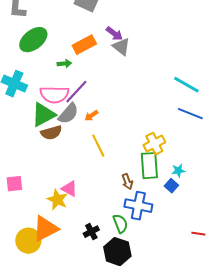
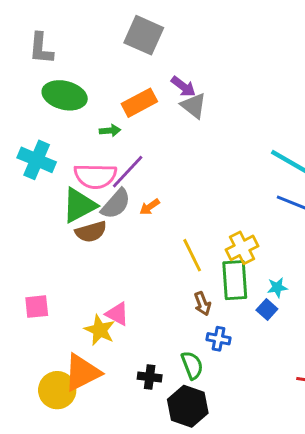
green ellipse: (33, 40) -> (65, 95), turned 52
yellow line: (98, 146) -> (192, 255), moved
blue cross: (138, 206) -> (219, 339), size x0.6
black cross: (91, 232) -> (150, 377), turned 35

